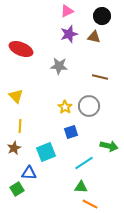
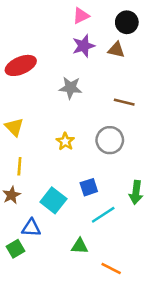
red ellipse: (21, 49) -> (21, 65), turned -45
yellow star: (65, 107) -> (65, 141), moved
blue square: (71, 132) -> (89, 187), moved
green arrow: (109, 146) -> (136, 192), turned 84
cyan square: (46, 152) -> (53, 200), turned -30
green triangle: (81, 187) -> (80, 246), moved

